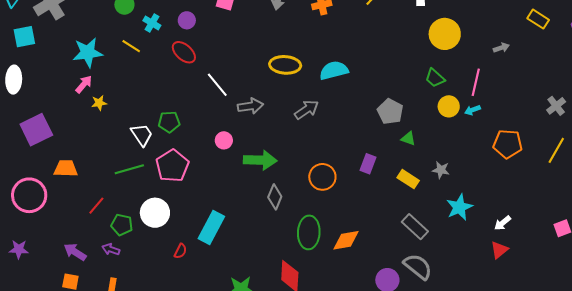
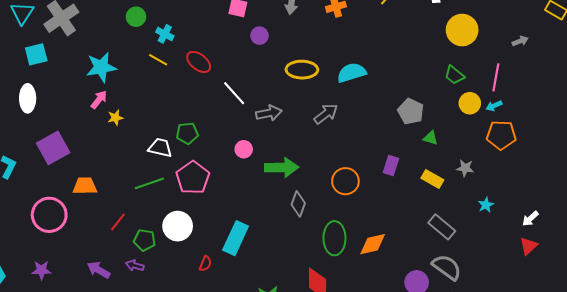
purple circle: (187, 20) -> (260, 36), moved
yellow line: (131, 46) -> (158, 60), moved
white trapezoid: (142, 135) -> (160, 148), turned -40
orange pentagon: (508, 144) -> (501, 135), moved
cyan star: (459, 207) -> (486, 205), size x0.6

